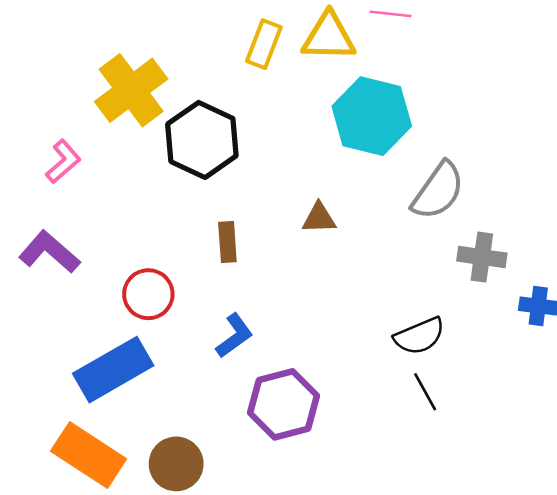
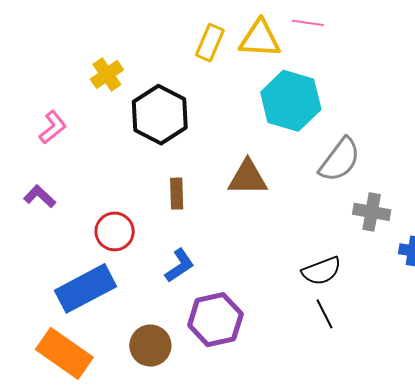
yellow cross: (131, 90) -> (107, 74), size x0.6
brown triangle: (319, 218) -> (248, 178), size x1.5
purple L-shape: (49, 252) -> (40, 196), size x0.7
brown circle: (176, 464) -> (150, 346), moved

